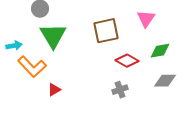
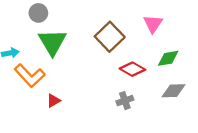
brown square: (106, 31) -> (110, 37), turned -32

